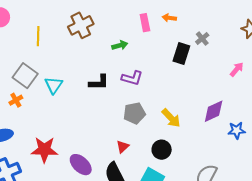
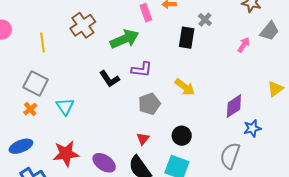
green arrow: (120, 45) -> (124, 39), size x1.8
black L-shape: (99, 82) -> (109, 79), turned 65
cyan triangle: (54, 85) -> (65, 106), moved
purple diamond: (214, 111) -> (234, 106), moved
yellow arrow: (171, 118) -> (185, 87), moved
blue star: (237, 130) -> (252, 128), moved

